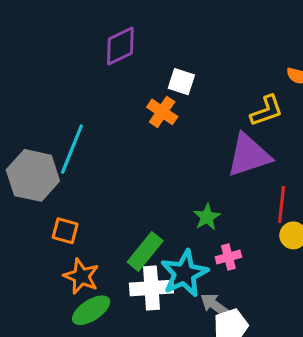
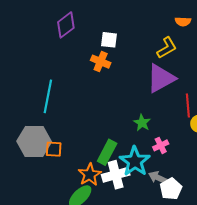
gray hexagon: (33, 175) -> (34, 141), moved
orange star: (81, 276) -> (90, 175), moved, turned 30

